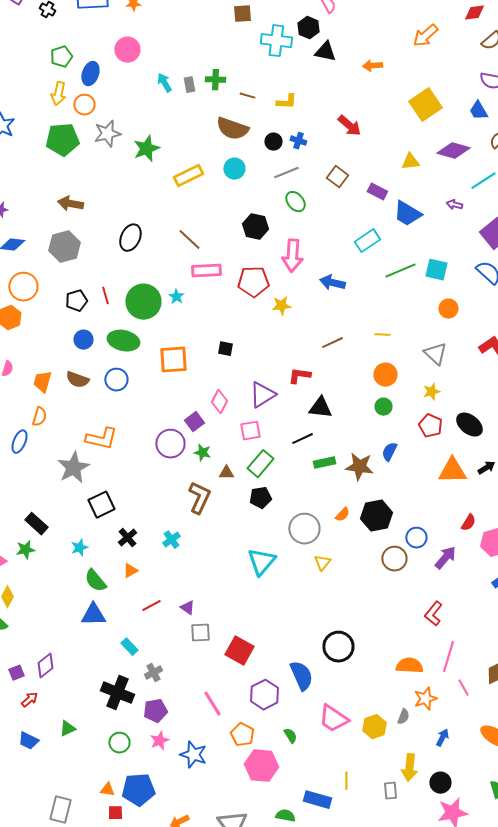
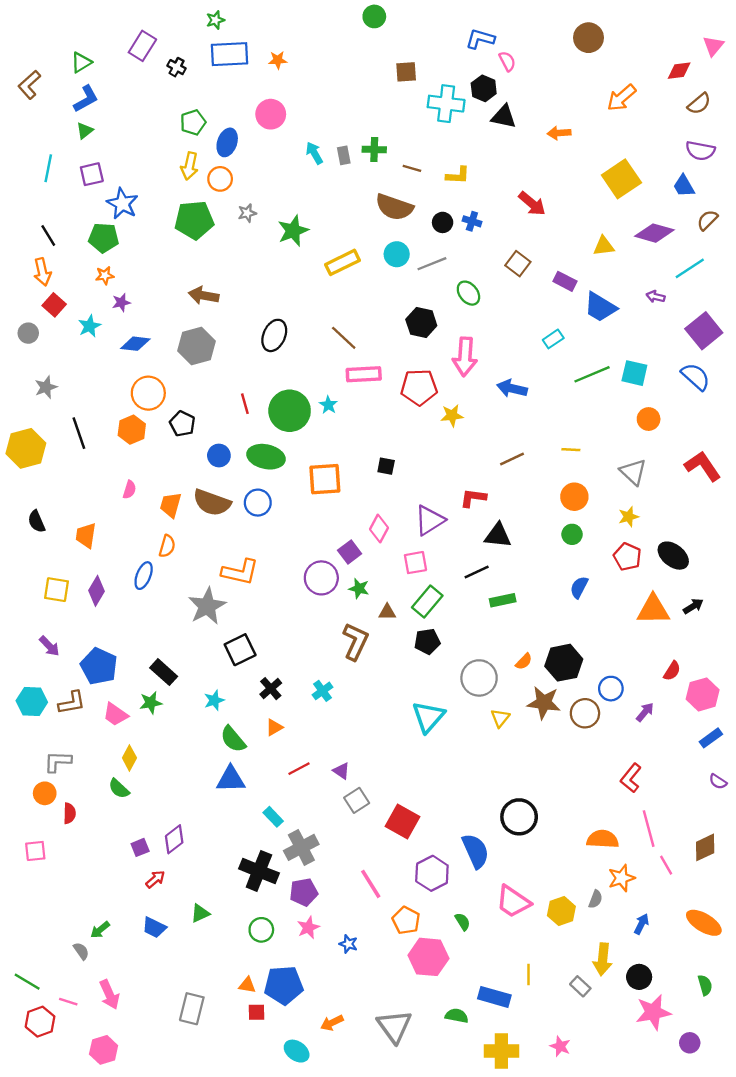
gray star: (107, 134) -> (247, 213), size x0.6
gray line: (286, 173) -> (432, 264), moved
cyan rectangle: (367, 241) -> (553, 339), size x0.7
black pentagon: (76, 301) -> (182, 424), moved, turned -30
brown semicircle: (77, 380) -> (212, 503), size x1.4
brown star: (359, 467) -> (544, 703), moved
purple arrow: (445, 558) -> (645, 712), size x0.7
gray square: (200, 633) -> (357, 800), turned -30
pink line: (448, 657) -> (649, 829), turned -32
gray cross: (153, 673) -> (301, 847), size x1.6
blue star: (193, 755) -> (348, 944), size x0.6
gray rectangle: (390, 791) -> (580, 986), turned -42

